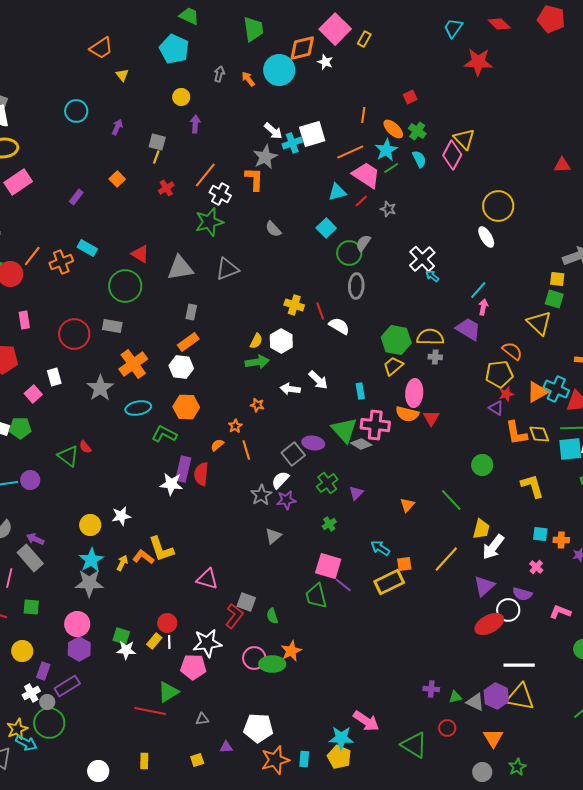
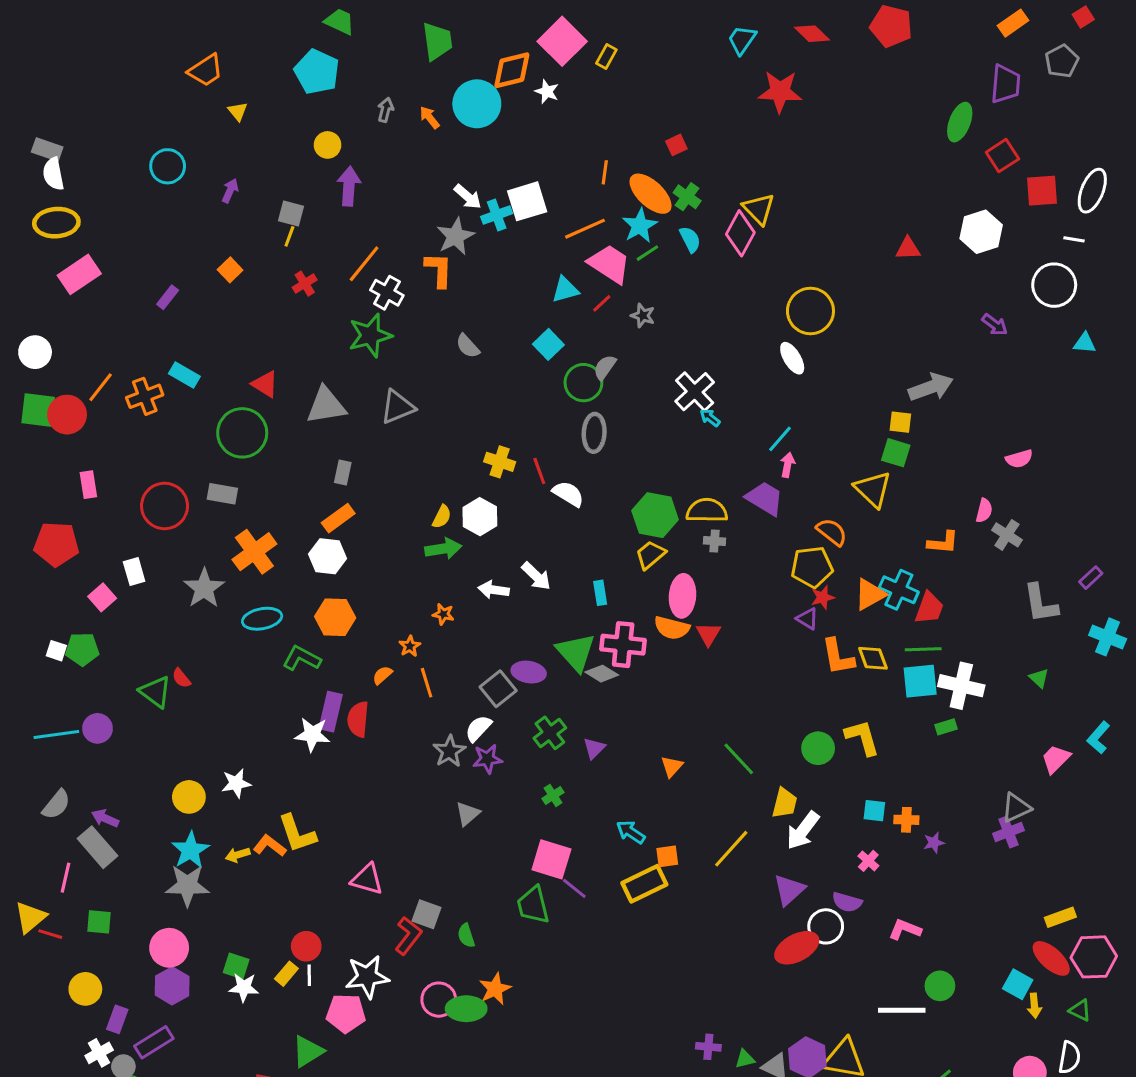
purple arrow: (195, 124) -> (349, 186), size x1.4
orange ellipse: (393, 129) -> (650, 194), size x1.4
green circle: (482, 465) -> (818, 748), moved
yellow arrow: (122, 563) -> (238, 855), turned -133
white line: (519, 665) -> (902, 1010), moved

